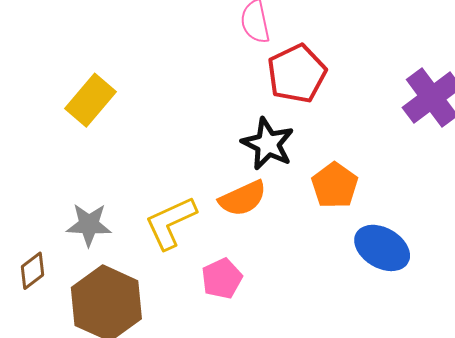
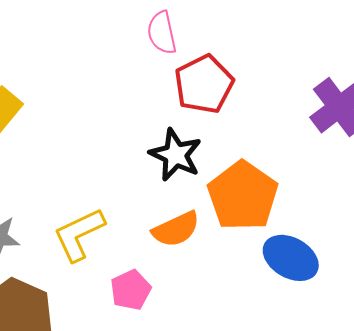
orange pentagon: (335, 185) -> (243, 196), size x1.5
orange semicircle: (243, 198) -> (176, 229), moved

